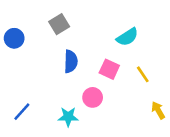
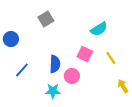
blue circle: (14, 38) -> (11, 39), moved
blue semicircle: (71, 61) -> (55, 64), moved
blue line: (22, 112) -> (22, 70), moved

